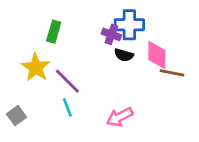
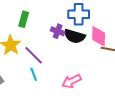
purple cross: (111, 34) -> (58, 31), moved
black semicircle: (124, 55) -> (75, 36), size x1.5

